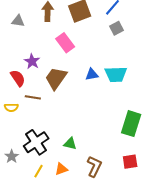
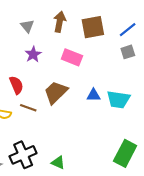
gray triangle: (18, 21) -> (27, 26), turned 32
pink rectangle: (65, 43) -> (72, 57), turned -42
purple star: (32, 61) -> (33, 54), moved

